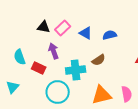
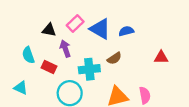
black triangle: (44, 27) -> (49, 30), moved
blue triangle: (86, 33) -> (100, 29), size x1.5
cyan triangle: (13, 87) -> (21, 88), turned -48

